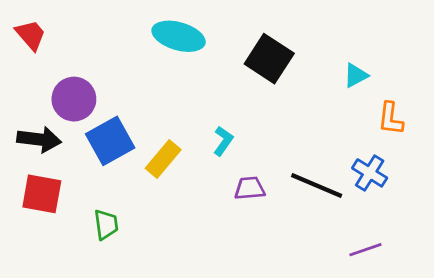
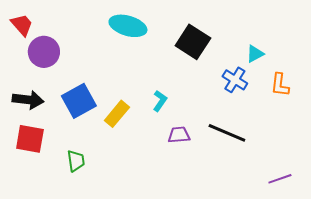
purple circle: (74, 99) -> (44, 52), moved
blue cross: (370, 173) -> (235, 80), moved
purple line: (365, 250) -> (280, 179), moved

